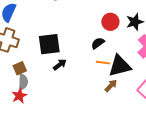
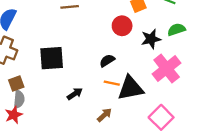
red circle: (110, 22) -> (122, 26), moved
black arrow: (60, 65) -> (75, 94), moved
brown arrow: (111, 86) -> (104, 115), moved

